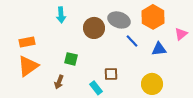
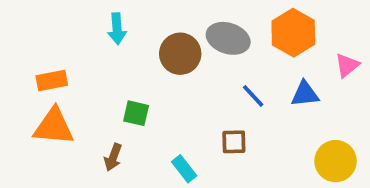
blue line: (132, 41) -> (253, 96), moved
orange triangle: (28, 66) -> (54, 127), turned 40
brown square: (111, 74) -> (234, 142), moved
yellow circle: (152, 84) -> (336, 161), moved

